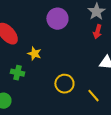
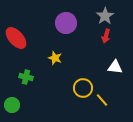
yellow star: (34, 54) -> (55, 58), moved
yellow circle: (64, 84) -> (83, 88), moved

